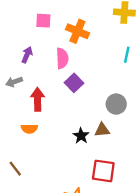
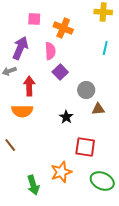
purple arrow: (27, 55) -> (20, 48), size x1.6
gray circle: (116, 104) -> (86, 90), moved
orange semicircle: (29, 129) -> (22, 111), size x1.5
brown triangle: (102, 130) -> (98, 109), moved

